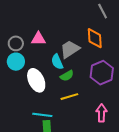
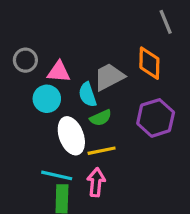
pink triangle: (38, 39) -> (59, 72), moved
cyan circle: (16, 62) -> (47, 99), moved
white ellipse: (36, 80) -> (71, 136), moved
pink arrow: (101, 113) -> (96, 182), moved

